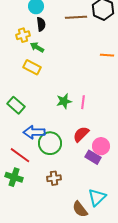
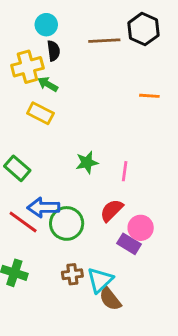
yellow cross: (23, 35) -> (27, 67), size x1.5
pink line: (83, 102) -> (125, 171), moved
red line: (20, 155) -> (23, 222), moved
cyan triangle: (97, 197) -> (100, 280), moved
brown semicircle: (80, 209) -> (110, 299), moved

